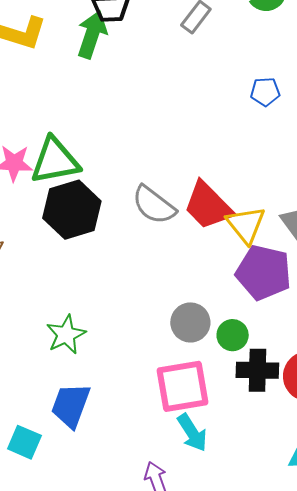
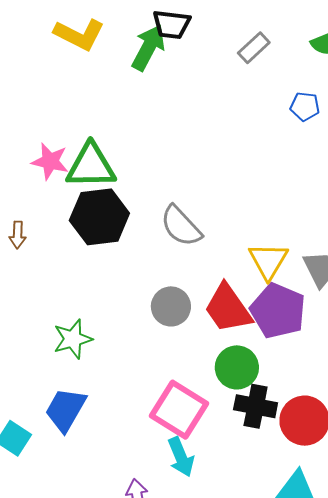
blue pentagon: (265, 92) -> (305, 106), moved
red trapezoid: (208, 206) -> (228, 308), moved
gray circle: (190, 322) -> (171, 306), moved
green circle: (233, 335) -> (237, 367), size x1.4
pink square: (182, 386) -> (179, 410), turned 32

